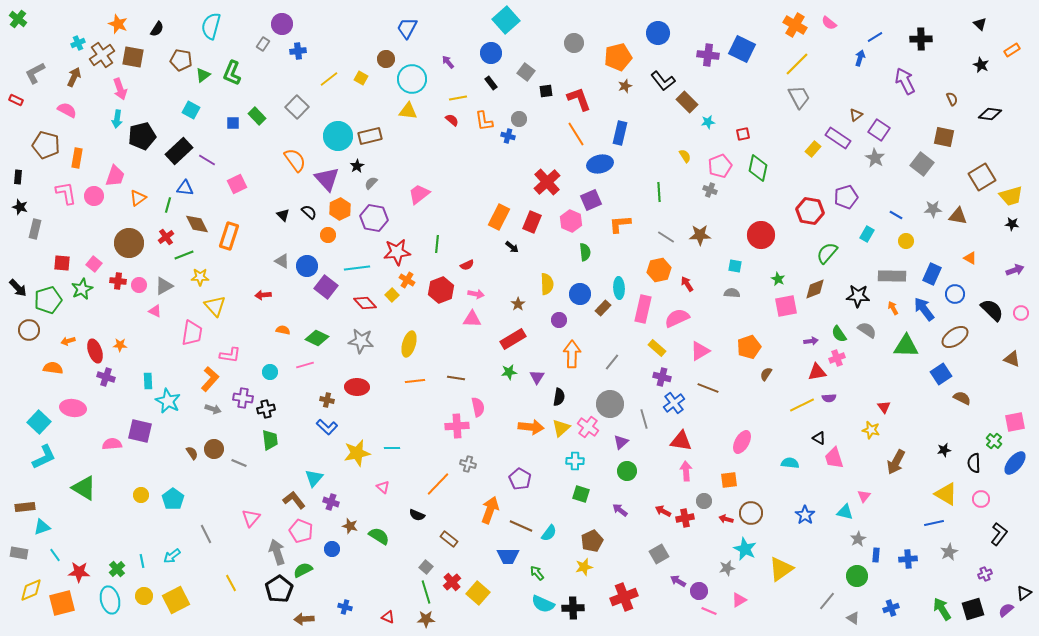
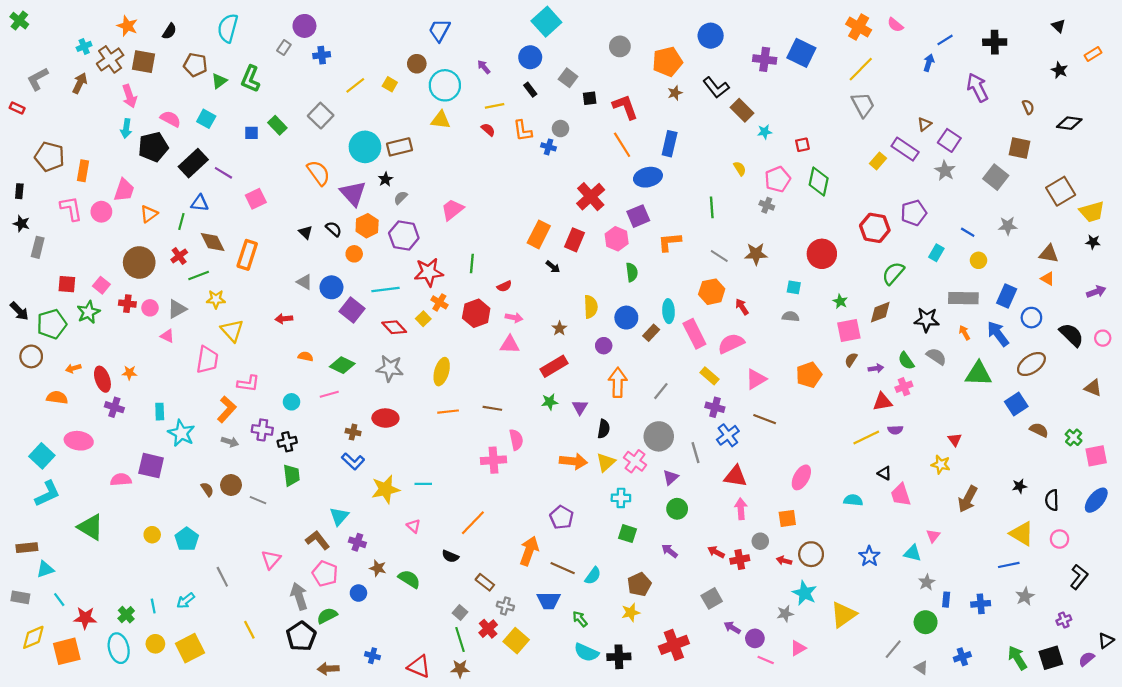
pink semicircle: (67, 110) -> (171, 119), moved
brown triangle: (958, 216) -> (1049, 254), moved
pink rectangle: (643, 309) -> (694, 334), turned -40
brown semicircle: (766, 374) -> (851, 360), moved
green cross: (994, 441) -> (1074, 437), moved
gray cross: (468, 464) -> (505, 606), moved
red triangle: (388, 617) -> (419, 666), size x1.6

